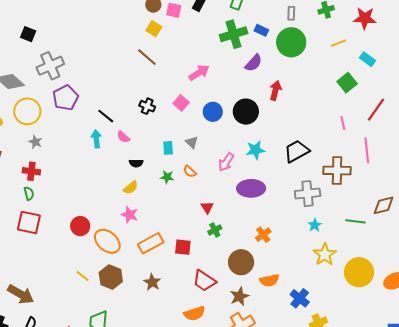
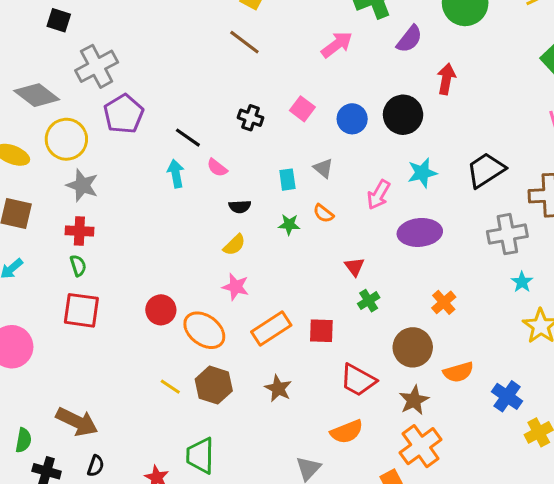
pink arrow: (199, 73) -> (337, 45), moved
gray star: (35, 142) -> (82, 185), size x1.5

